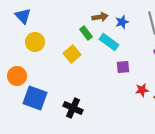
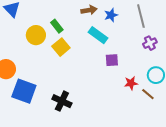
green rectangle: (86, 33) -> (57, 26), moved
yellow circle: (35, 42) -> (36, 35), moved

